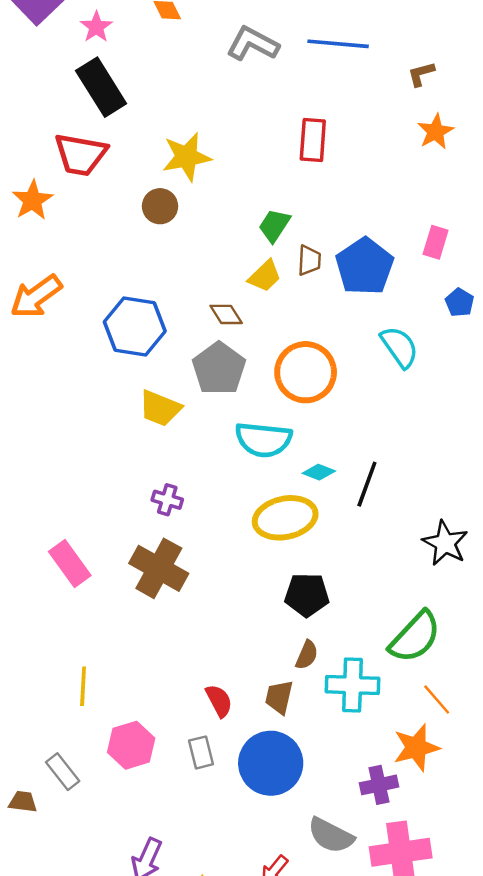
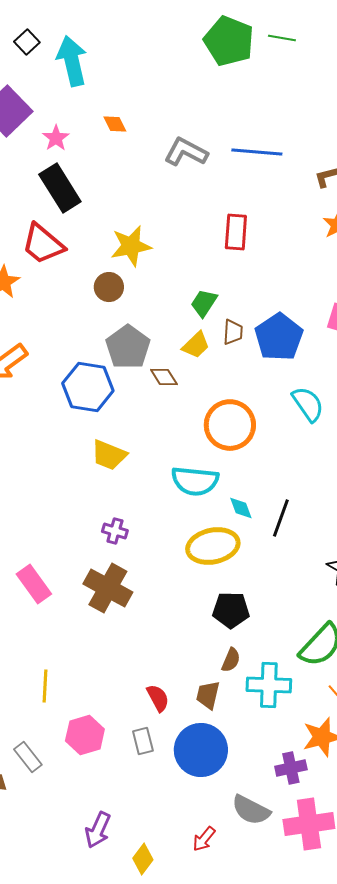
red trapezoid: (81, 154) -> (43, 244), turned 30
gray pentagon: (219, 369) -> (128, 347), moved
cyan diamond: (319, 472) -> (241, 508), turned 48

